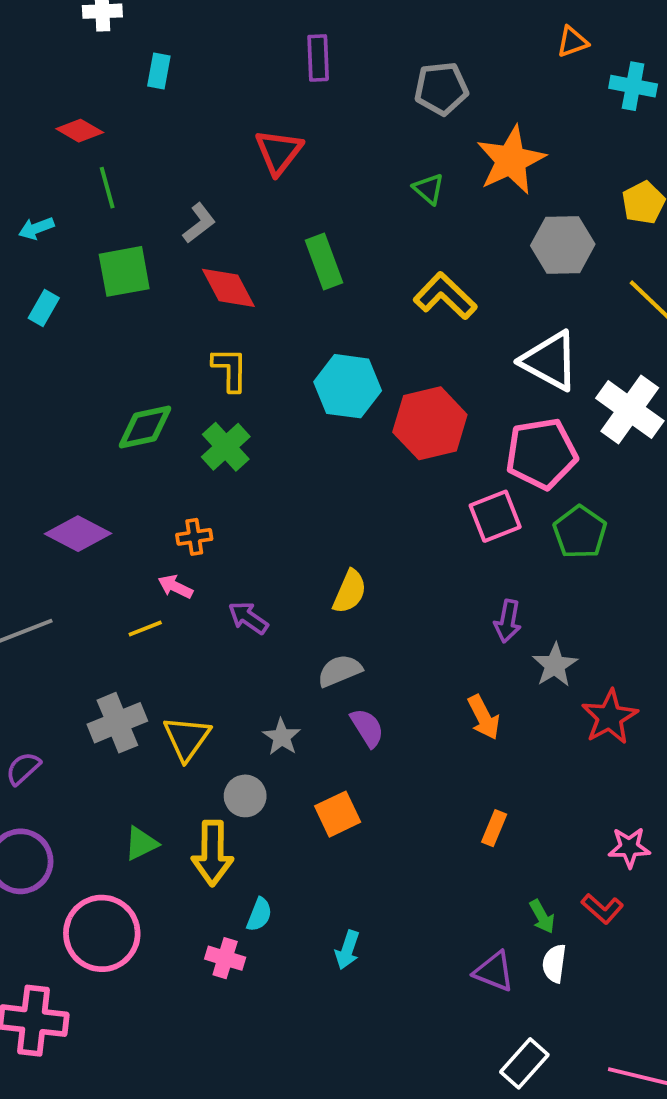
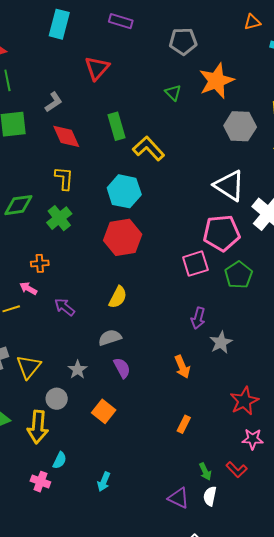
purple rectangle: (318, 58) -> (121, 21), turned -75
cyan rectangle: (159, 71) -> (59, 24), moved, size x1.6
yellow L-shape: (445, 296) -> (148, 148), moved
red hexagon: (430, 423) -> (123, 237), moved
red star: (610, 717) -> (244, 401), moved
orange square: (338, 814) -> (104, 411), turned -30

